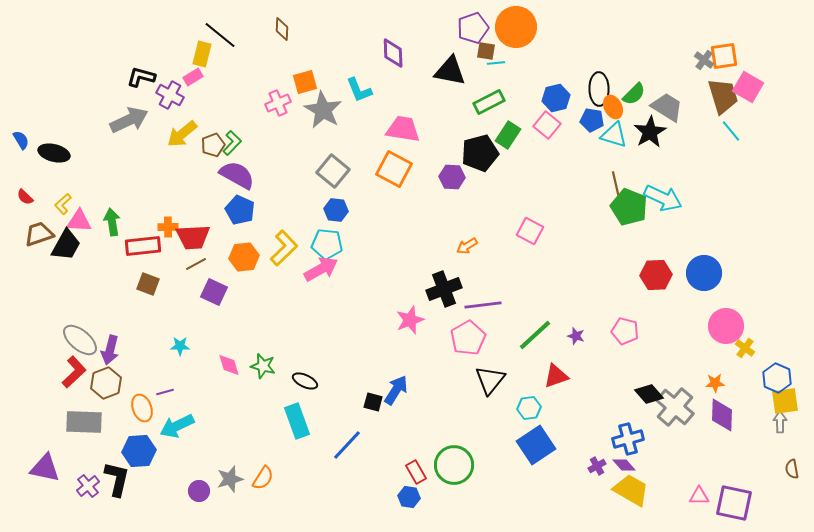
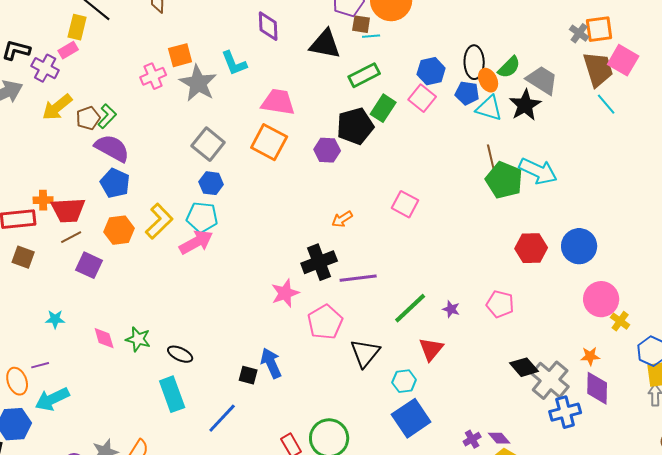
pink pentagon: (468, 338) -> (325, 322), moved
red triangle: (556, 376) -> (431, 349), turned -32
blue arrow: (396, 390) -> (271, 363), turned -56
blue cross: (628, 439) -> (565, 412), moved

